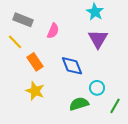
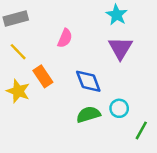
gray rectangle: (23, 20) -> (16, 18), moved, turned -36
yellow star: (35, 91) -> (18, 91), moved
green semicircle: (79, 104) -> (88, 114), moved

